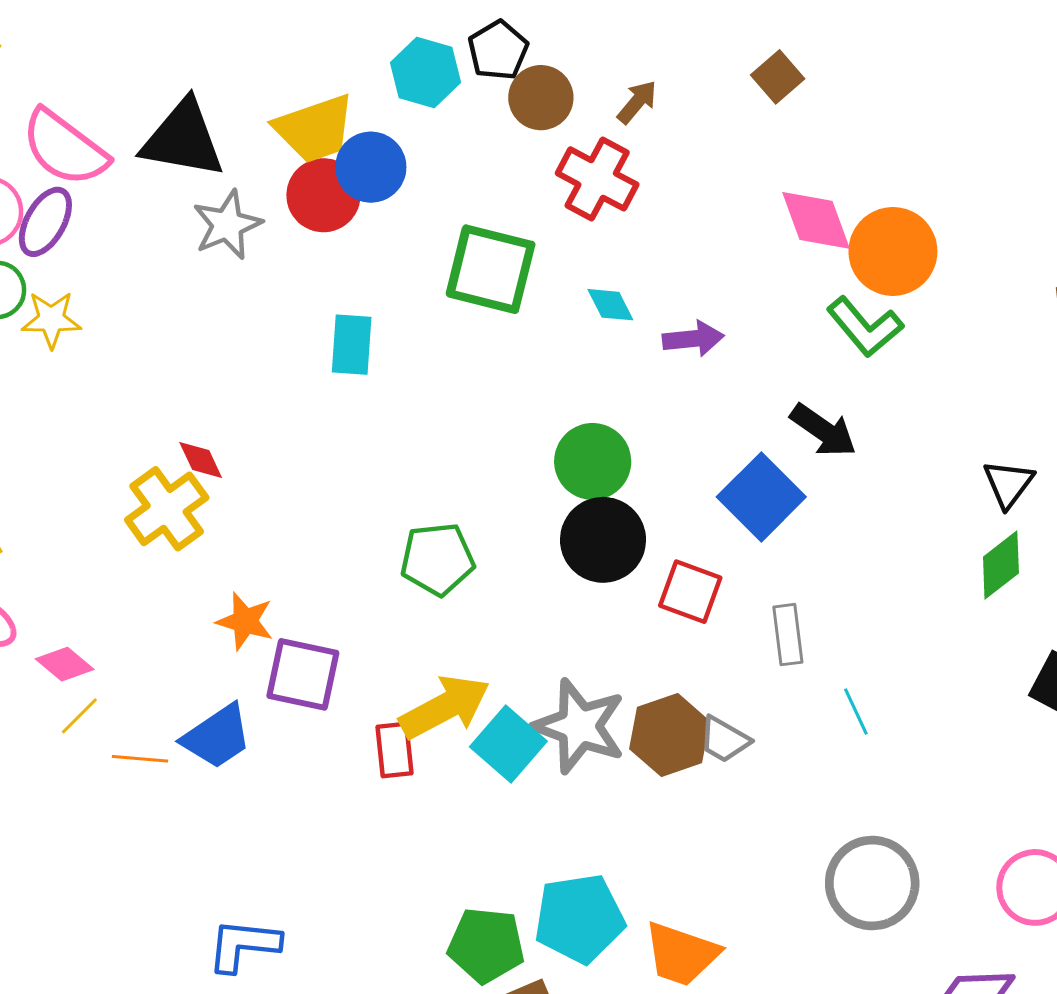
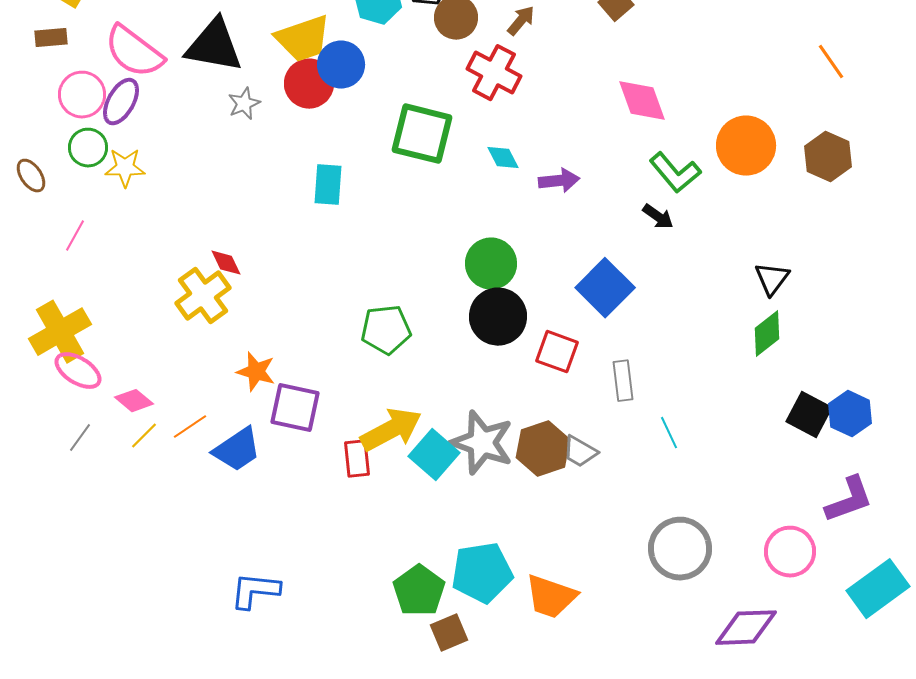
gray star: (227, 225) -> (244, 104), size x0.7
orange circle: (893, 251) -> (746, 146), moved
black arrow: (823, 430) -> (658, 217), moved, size x0.7
orange line: (140, 759) -> (190, 427), moved, turned -39
green pentagon: (486, 945) -> (419, 591), turned 30

